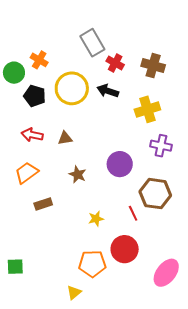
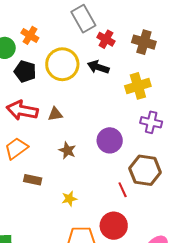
red arrow: (32, 135) -> (22, 110), size x1.4
brown rectangle: (43, 204) -> (33, 180), turned 30
yellow star: (96, 219) -> (69, 199), moved

